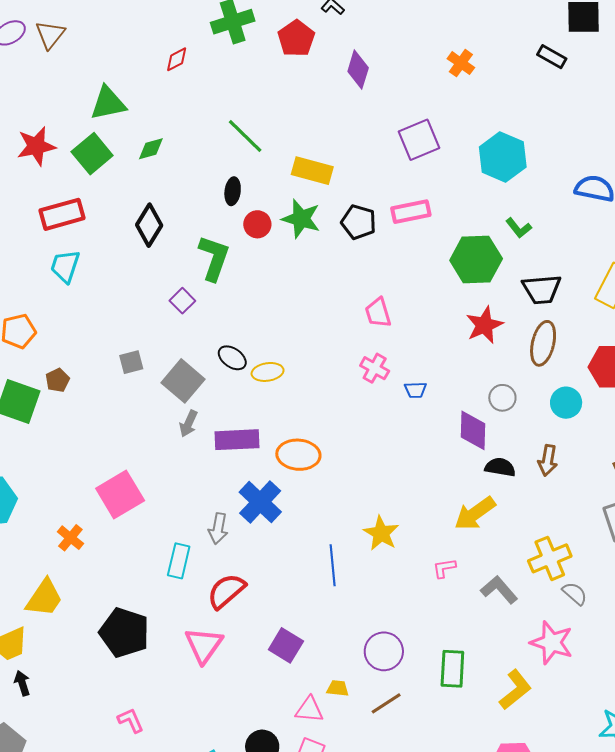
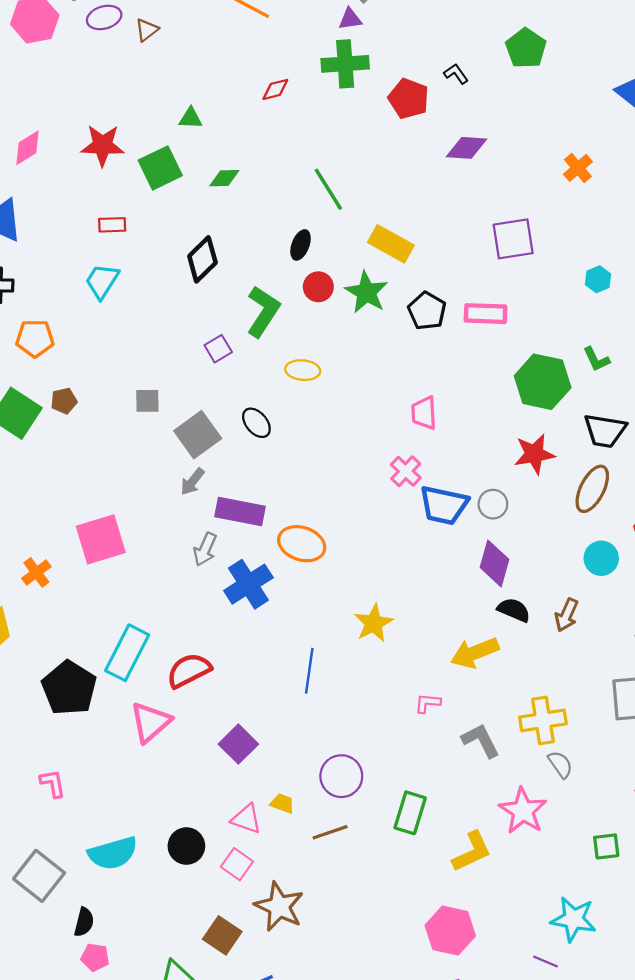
brown triangle: (50, 35) -> (147, 30), size x0.7
red pentagon: (296, 38) -> (409, 99), turned -30
purple diamond: (358, 70) -> (466, 148), turned 63
green triangle: (108, 103) -> (190, 118), size x0.6
cyan hexagon: (503, 157) -> (598, 279), size x0.5
red rectangle: (62, 214) -> (112, 225), size x0.6
yellow ellipse: (268, 372) -> (303, 370), moved
blue trapezoid: (416, 390) -> (444, 505), size x2.0
gray circle: (502, 398) -> (493, 504), moved
gray arrow: (218, 529) -> (205, 549), moved
yellow star: (381, 533) -> (374, 623), moved
cyan rectangle: (179, 561) -> (127, 653), moved, size x1.4

